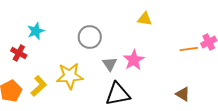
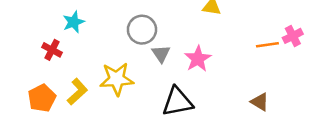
gray triangle: (110, 64) -> (161, 54), moved

